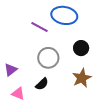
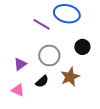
purple triangle: (11, 70) -> (20, 64), moved
brown star: (82, 78) -> (70, 77), moved

